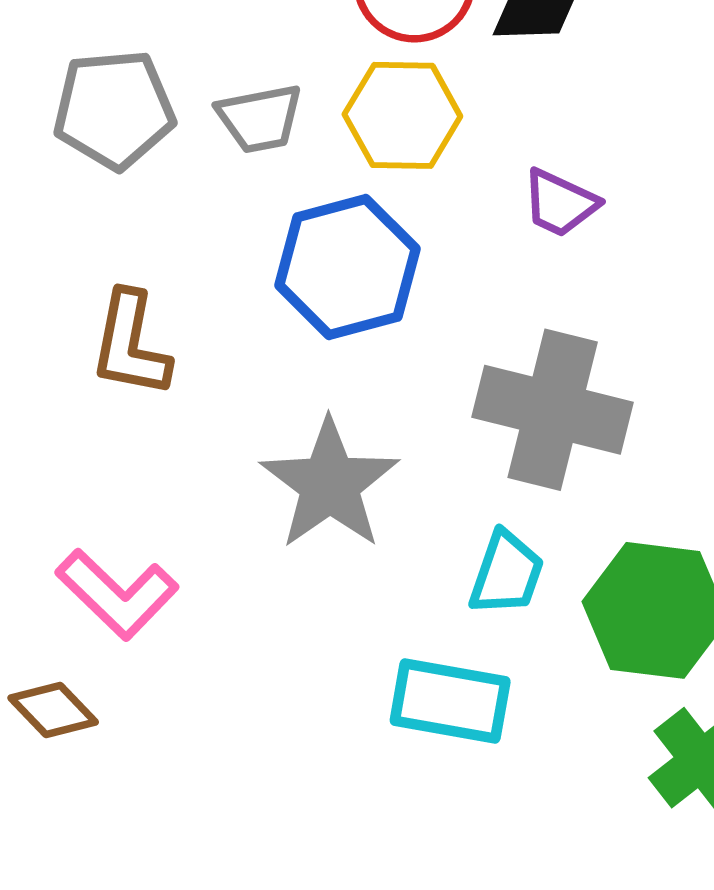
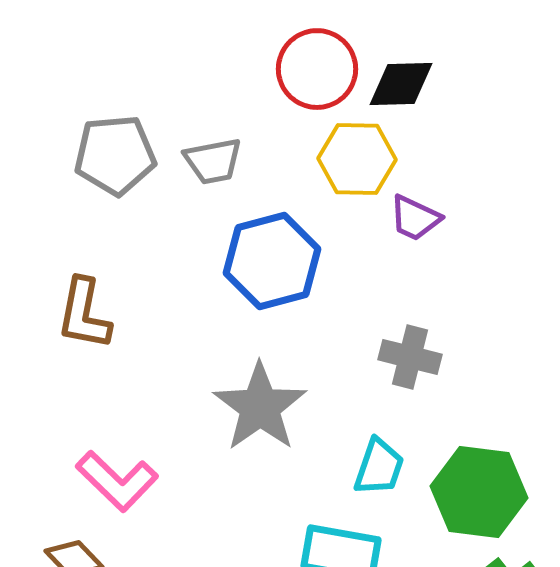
yellow hexagon: (402, 115) -> (357, 159), moved
brown L-shape: (130, 344) -> (84, 314), moved
gray cross: (553, 410) -> (410, 357), size x0.6

